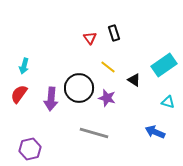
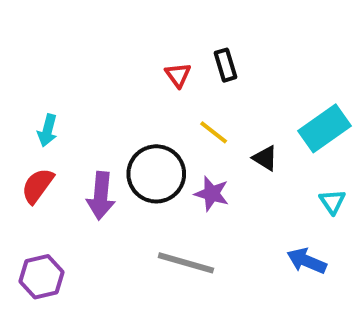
cyan triangle: (168, 102) -> (332, 202), turned 40
purple hexagon: (30, 149) -> (41, 277), moved

